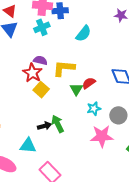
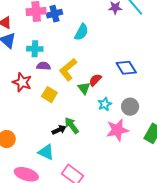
cyan cross: (42, 27) -> (35, 49), moved, turned 35
yellow L-shape: (64, 68) -> (68, 70), turned -35
red star: (32, 73) -> (22, 82), moved
cyan triangle: (28, 146) -> (46, 152), turned 30

